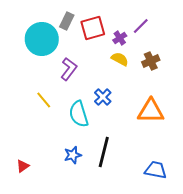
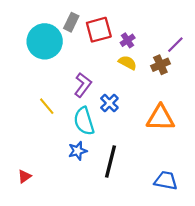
purple line: (141, 26) -> (175, 45), moved
purple L-shape: (69, 69) -> (83, 85), moved
blue star: (73, 155) -> (78, 151), moved

